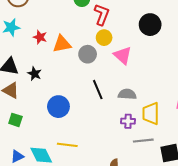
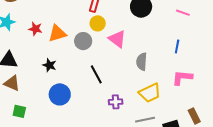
black star: (35, 74) -> (49, 65), moved
gray semicircle: (127, 94) -> (142, 62), moved, turned -84
yellow trapezoid: (151, 114) -> (150, 93), turned -110
purple cross: (128, 121) -> (116, 102), moved

